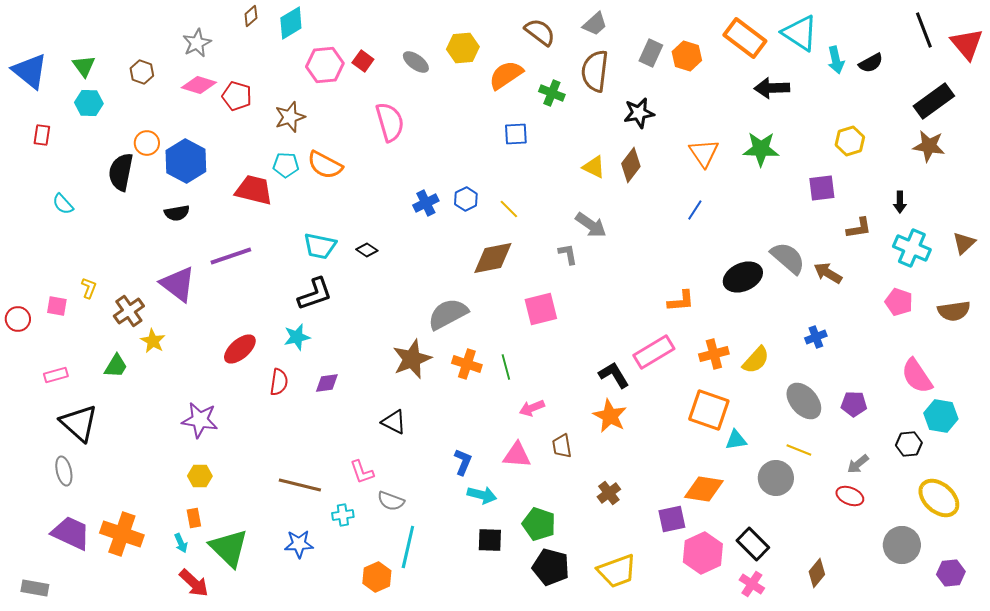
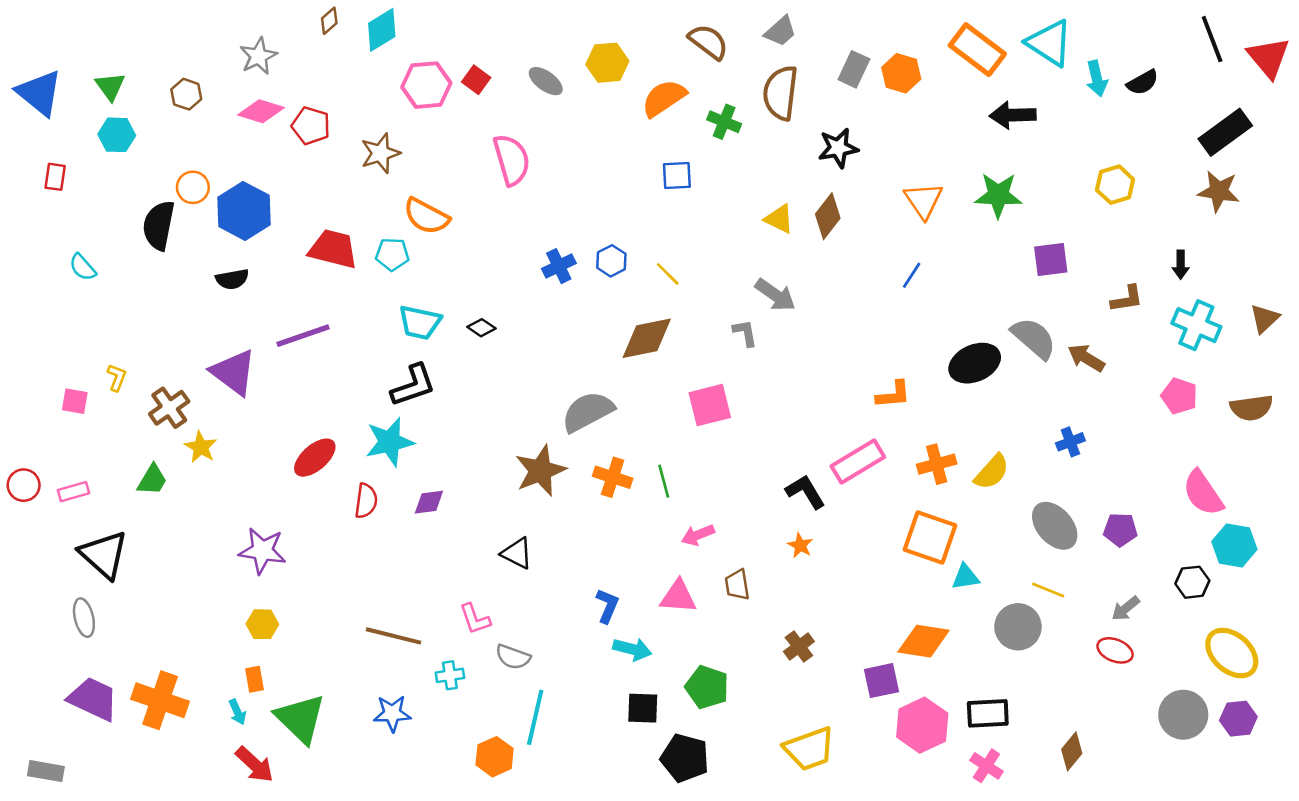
cyan pentagon: (286, 165) -> (392, 254), moved
purple square: (822, 188) -> (1051, 259), moved
red circle: (18, 319) -> (24, 485), moved
cyan star: (297, 337) -> (390, 442), size x1.4
orange star: (610, 416) -> (800, 545), size x0.6
black rectangle: (753, 544) -> (988, 713), turned -48
black pentagon: (551, 567) -> (685, 758), moved
purple hexagon: (951, 573) -> (1238, 719), moved

